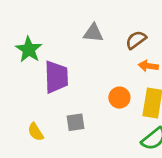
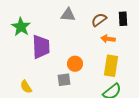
orange circle: (119, 98) -> (75, 64), moved
gray square: (75, 122) -> (64, 80), moved

